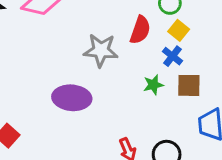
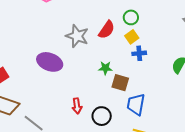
blue cross: (173, 56) -> (139, 53), moved, turned 32
brown square: (189, 85) -> (120, 83), moved

